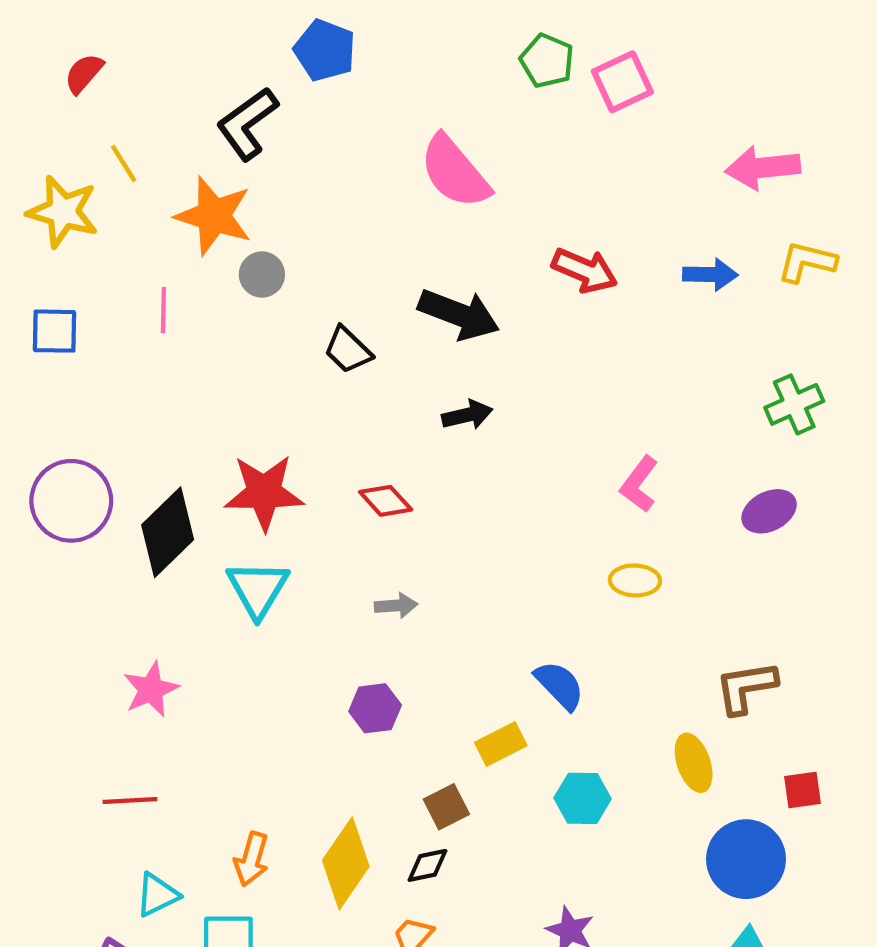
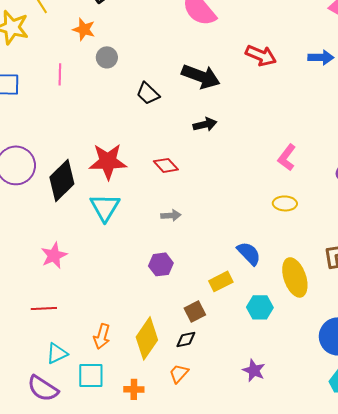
orange star: (214, 216) -> (84, 29), size x0.6
yellow ellipse: (694, 763) -> (295, 277), moved, size x1.4

